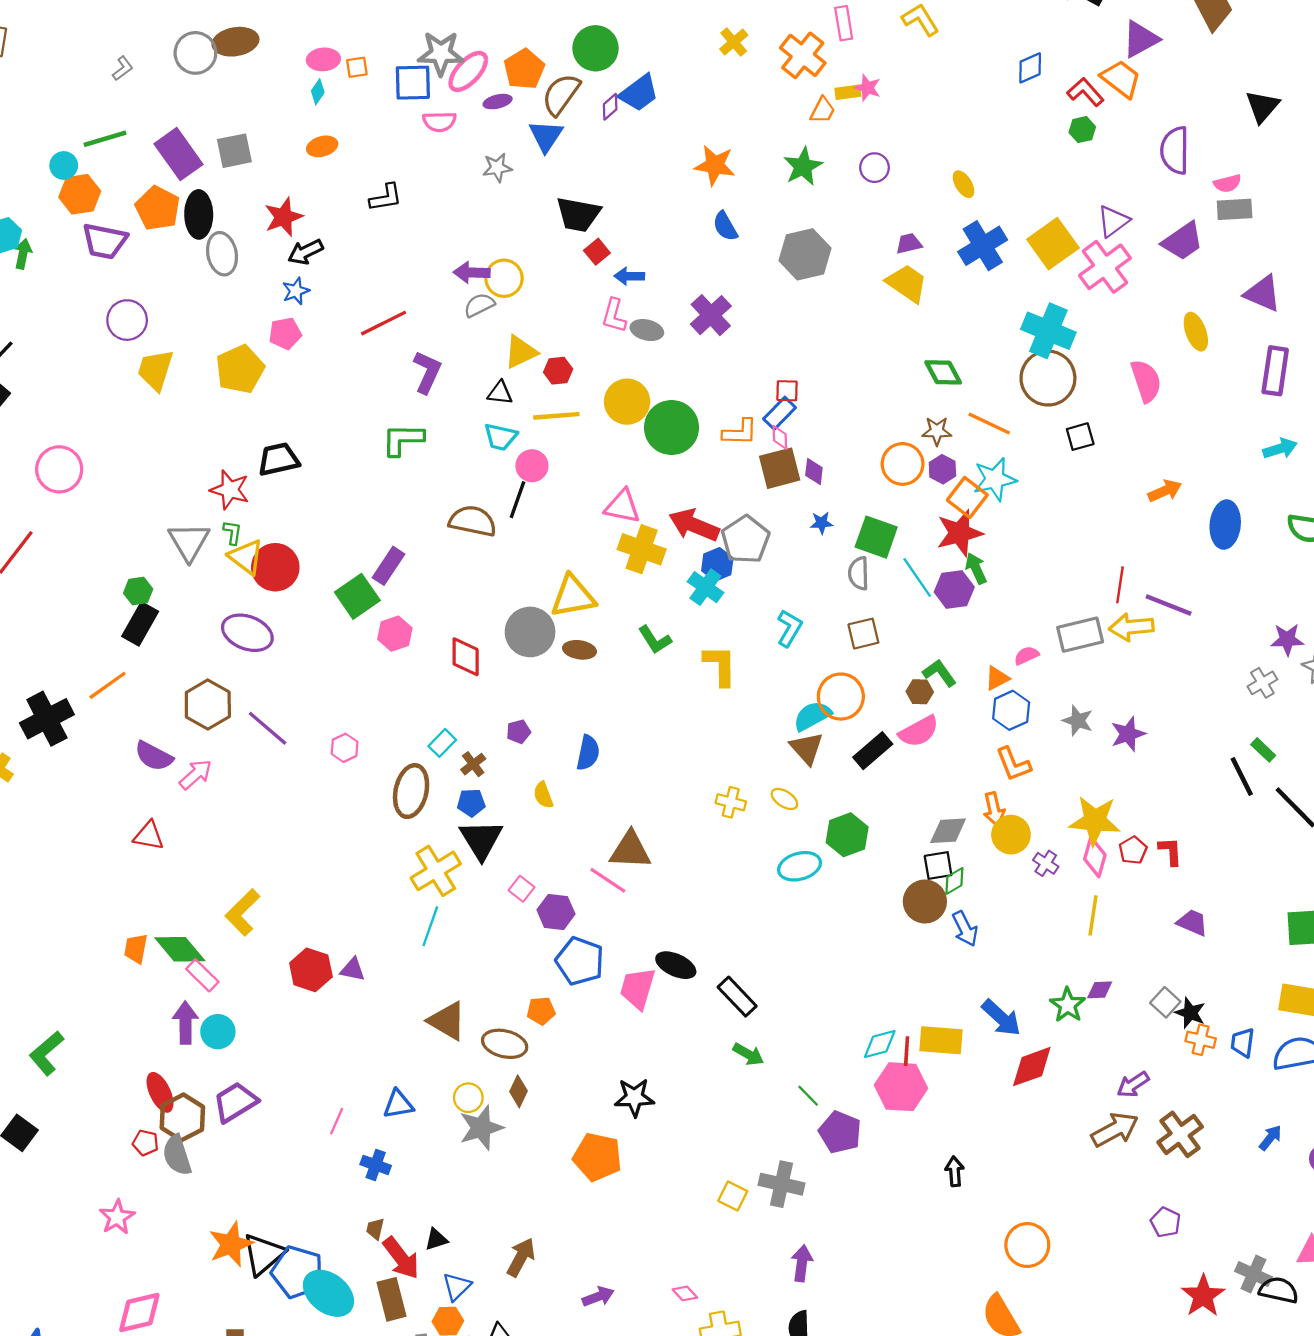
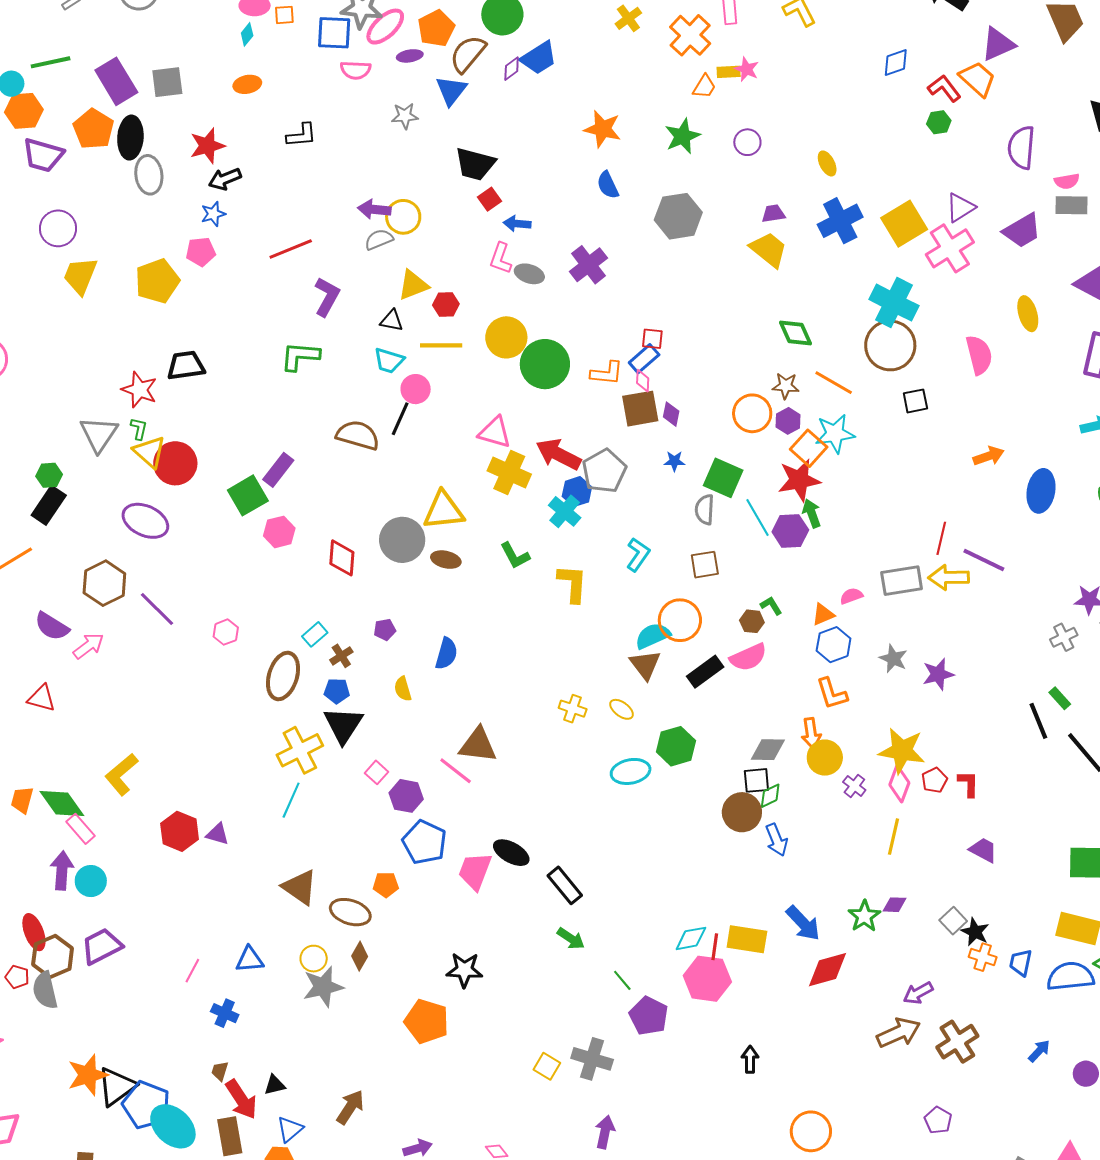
green L-shape: (940, 673) -> (771, 606), size x0.7

